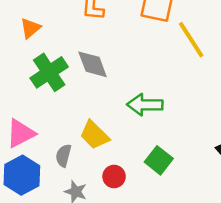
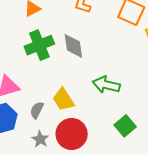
green square: (159, 160) -> (125, 126), moved
red circle: (114, 176) -> (72, 134), size x1.8

